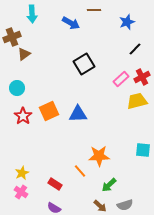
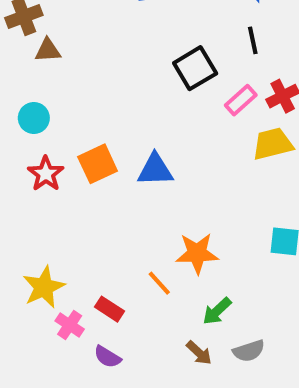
black line: (135, 49) -> (253, 40), moved, turned -56
brown triangle: (24, 54) -> (48, 50), turned 32
black square: (84, 64) -> (195, 68), moved
yellow star: (22, 173) -> (44, 287), size x1.5
pink cross: (21, 192) -> (70, 325), moved

